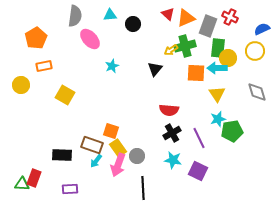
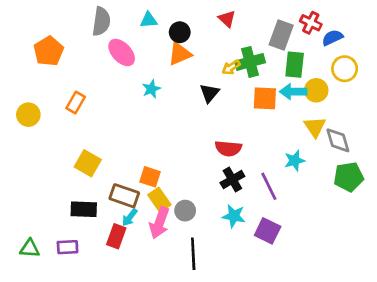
orange triangle: (186, 18) -> (180, 54), moved
blue semicircle: (262, 29) -> (332, 38), moved
yellow circle: (228, 58) -> (316, 90), moved
orange rectangle: (44, 66) -> (76, 102), moved, turned -49
gray diamond: (257, 92) -> (338, 140), moved
yellow triangle: (217, 94) -> (315, 127), moved
yellow square: (65, 95) -> (88, 163), moved
green pentagon: (232, 131) -> (349, 177), moved
red rectangle: (34, 178) -> (116, 236), moved
purple rectangle: (70, 189) -> (68, 247), moved

